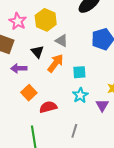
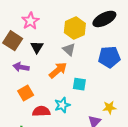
yellow hexagon: (46, 20) -> (75, 28), moved
black triangle: (37, 52) -> (37, 47), moved
cyan star: (80, 95) -> (62, 105), moved

